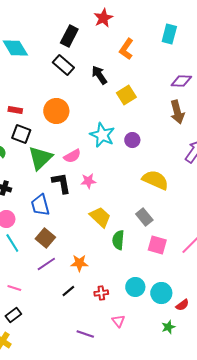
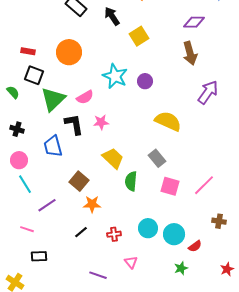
brown square: (45, 238) -> (79, 181), moved
purple line: (46, 264) -> (47, 205), moved
black rectangle: (13, 315) -> (39, 256), moved, turned 35

